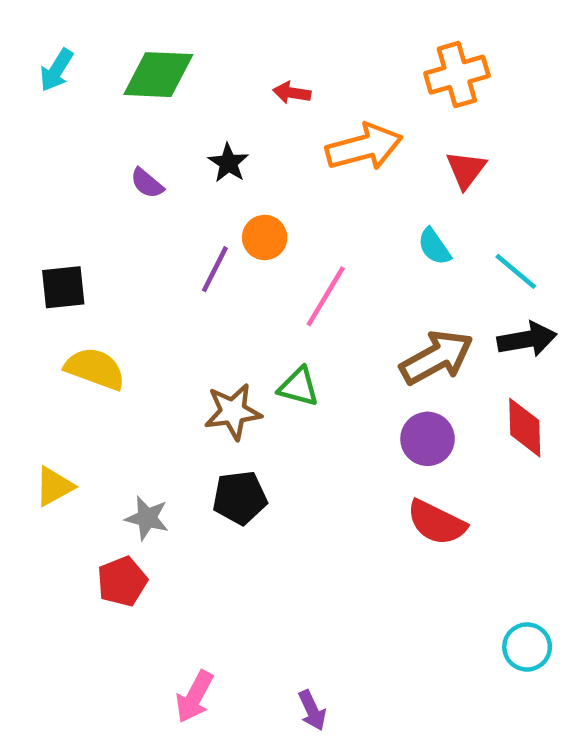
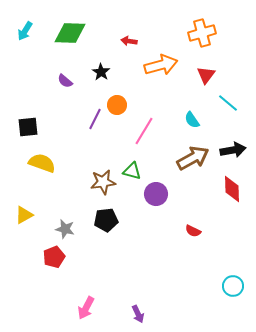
cyan semicircle: (434, 247) -> (192, 120), moved
cyan line: (516, 271) -> (228, 103), moved
purple circle: (428, 439) -> (156, 194), moved
red semicircle: (437, 523) -> (193, 231), size x0.6

